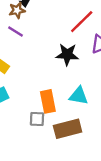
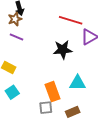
red line: (82, 22) -> (71, 20), turned 70
brown rectangle: (68, 129) -> (73, 112), size x0.6

